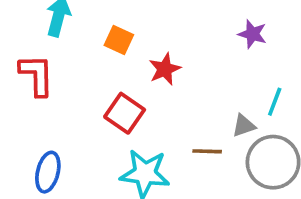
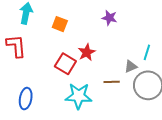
purple star: (252, 34) -> (109, 18), moved
red star: (165, 69) -> (87, 52), moved

